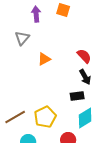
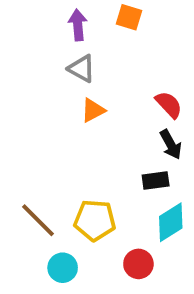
gray triangle: (22, 38) -> (82, 69), moved, turned -42
brown line: (15, 117) -> (38, 220), turned 75
yellow pentagon: (45, 117) -> (95, 220), turned 30

